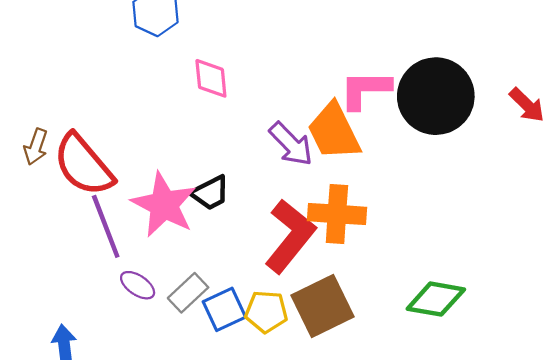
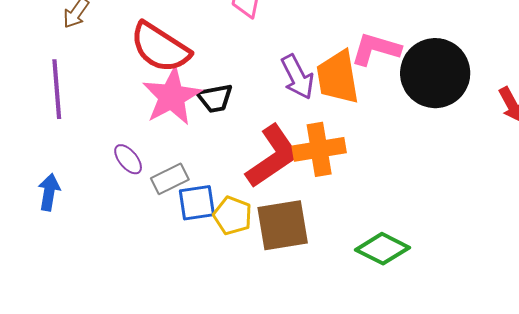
red semicircle: (84, 165) -> (160, 47), moved, turned -34
orange cross: (337, 214) -> (319, 149), turned -30
purple line: (106, 226) -> (57, 89), moved

